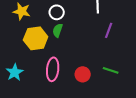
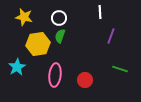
green line: (111, 70) -> (120, 69), moved
cyan star: (15, 72) -> (17, 67), moved

